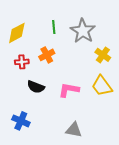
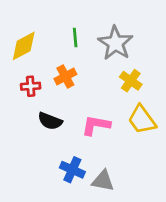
yellow cross: (103, 55) -> (131, 81), moved
blue cross: (21, 121) -> (72, 170), moved

